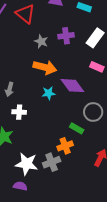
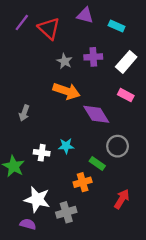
cyan star: (49, 93) -> (66, 146), moved
white cross: (19, 112) -> (42, 153), moved
gray cross: (52, 162) -> (66, 212), moved

